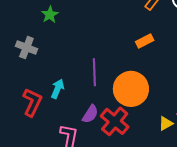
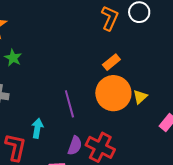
orange circle: (131, 89) -> (113, 93), moved
yellow triangle: (166, 123) -> (140, 97), moved

